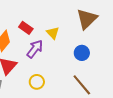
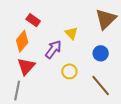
red rectangle: (26, 28) -> (33, 20), moved
yellow circle: (37, 82) -> (69, 71), moved

